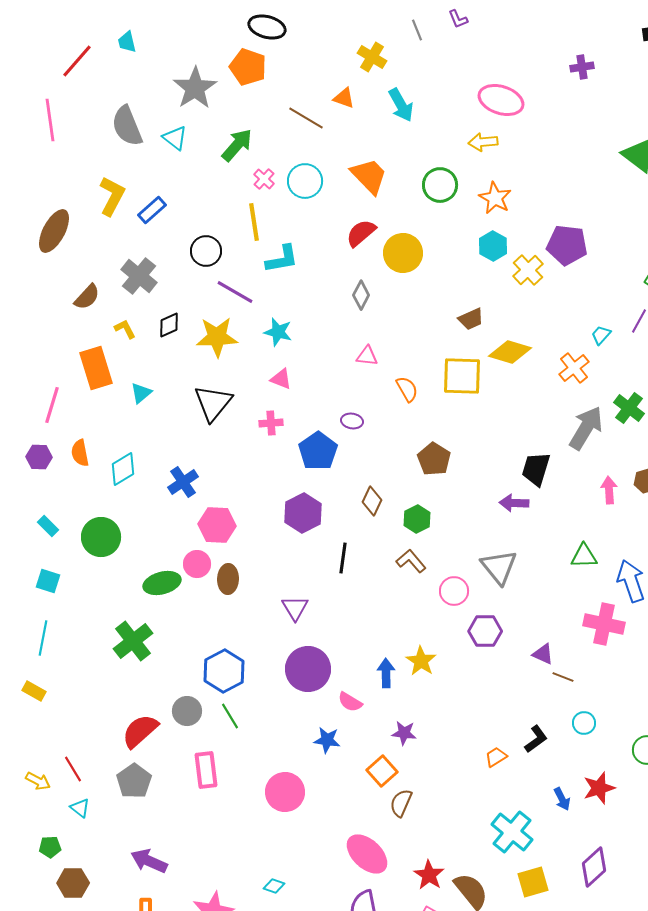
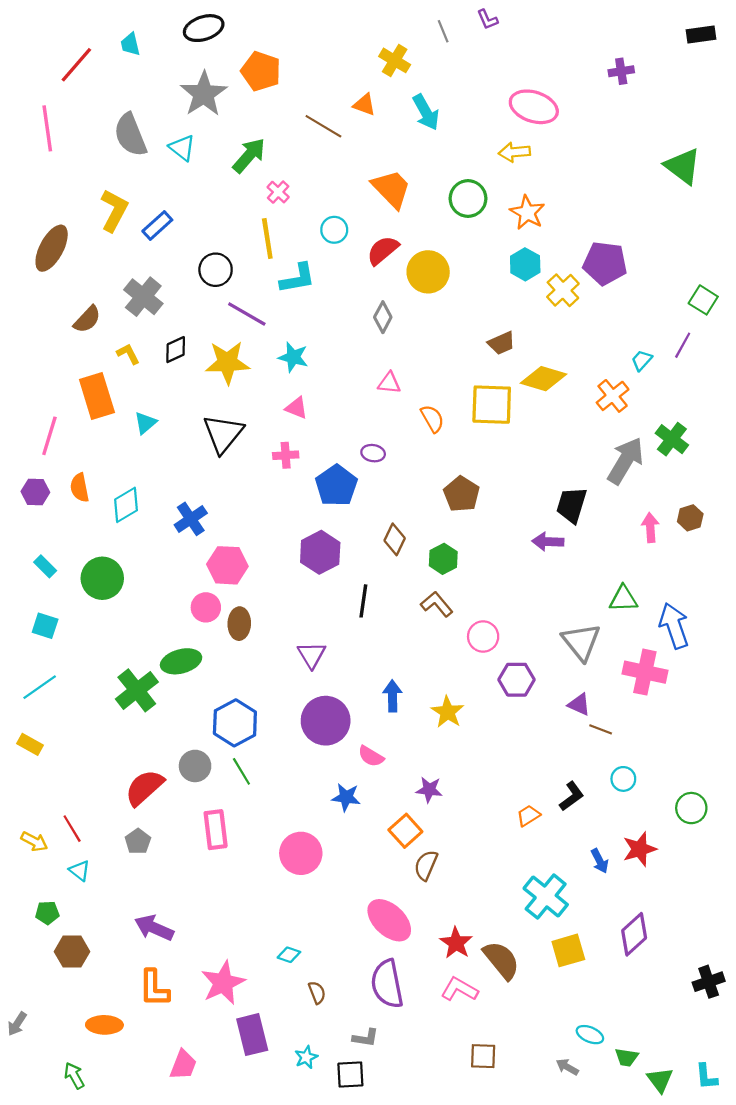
black ellipse: (267, 27) -> (204, 28), moved, turned -33
cyan circle: (305, 181) -> (334, 230), moved, size x0.7
gray triangle: (499, 567) -> (581, 642), moved
green ellipse: (162, 583) -> (181, 661), moved
cyan line: (43, 638) -> (40, 687), turned 44
blue arrow: (386, 673) -> (392, 696), moved
gray pentagon: (134, 781) -> (138, 841), size x0.7

